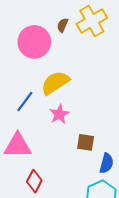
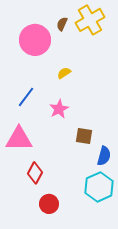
yellow semicircle: (55, 83) -> (64, 73), moved, size x0.5

